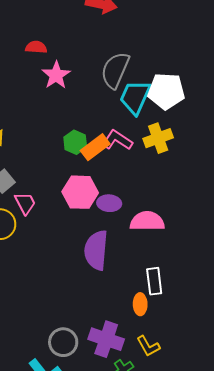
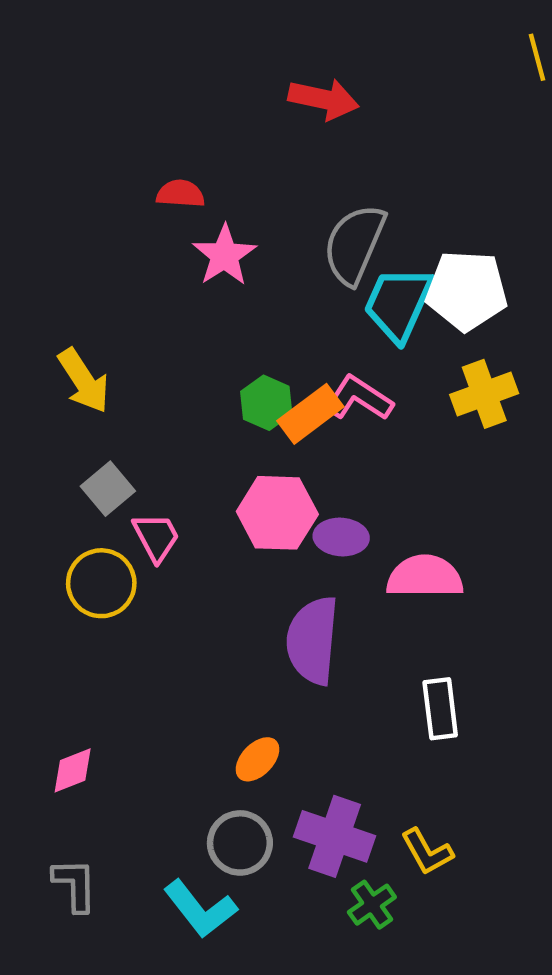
yellow cross: (158, 138) -> (484, 394), moved
orange ellipse: (140, 304) -> (258, 759), moved, turned 45

